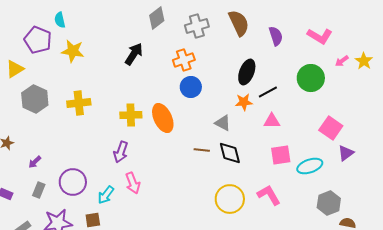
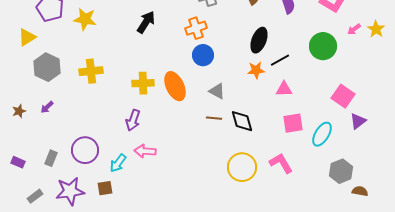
gray triangle: (223, 123) -> (217, 91), moved
purple arrow: (35, 162) -> (47, 107), moved
cyan ellipse: (310, 166) -> (322, 134), turned -40
pink arrow: (133, 183) -> (145, 151), turned 115

